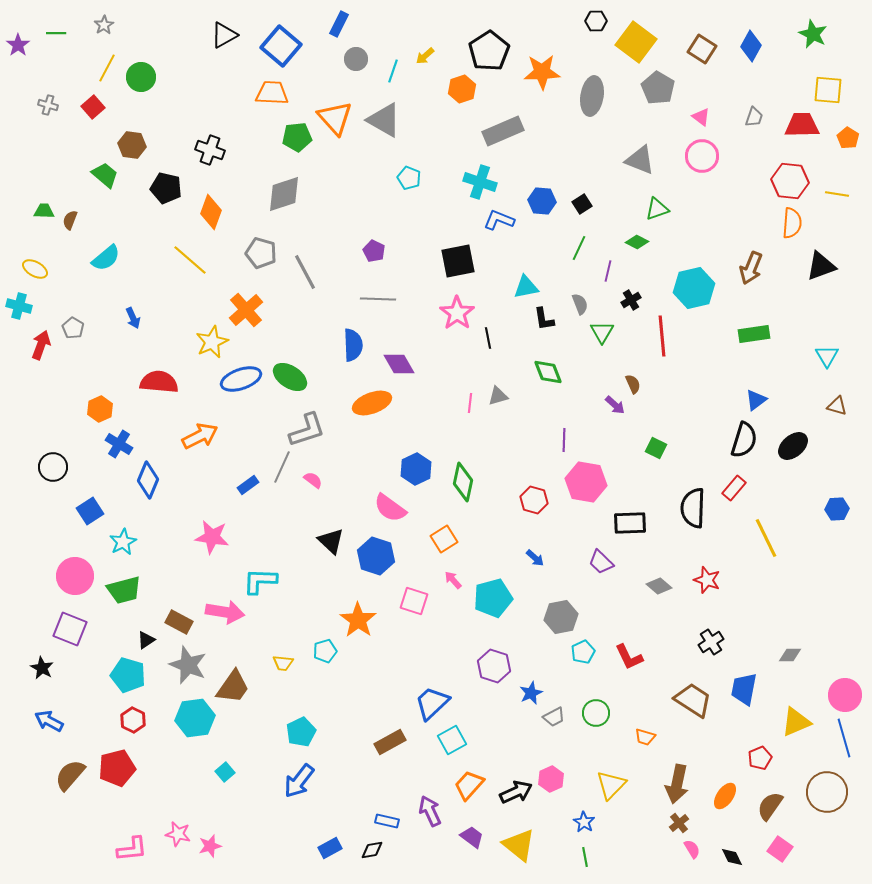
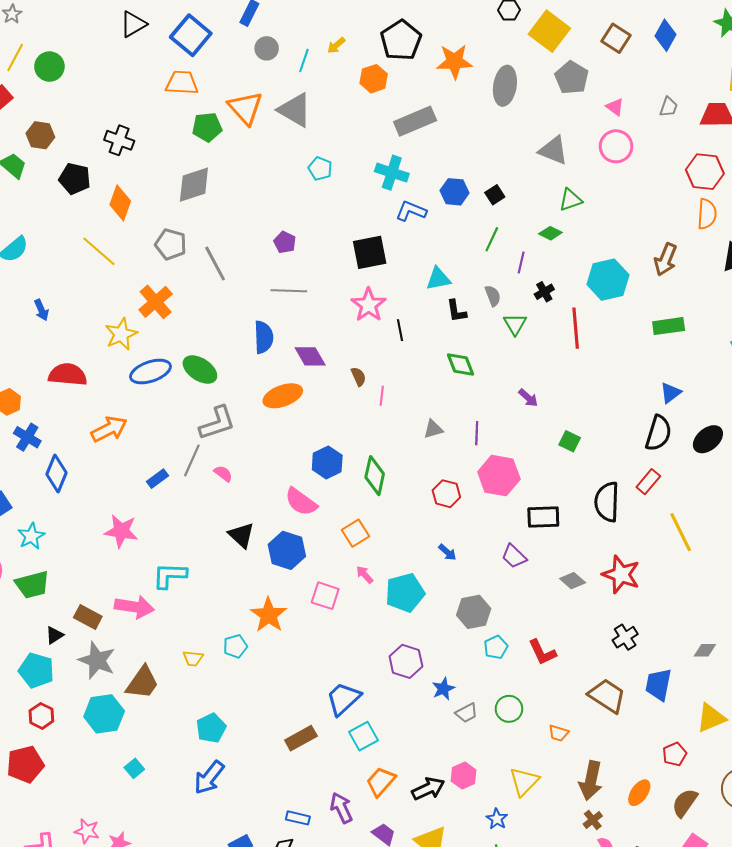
brown semicircle: (633, 384) -> (359, 377), moved
gray triangle: (498, 396) -> (433, 429), moved
red star: (707, 580) -> (621, 575), size x1.4

